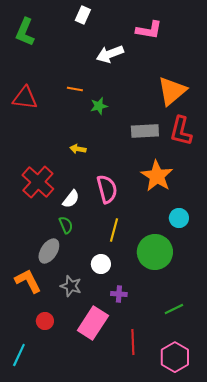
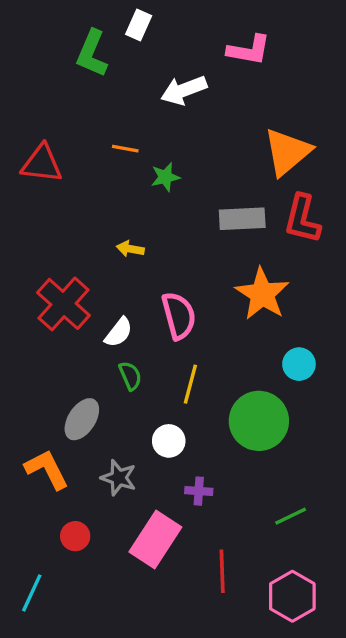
green L-shape: (25, 32) -> (92, 53), moved
green semicircle: (66, 225) -> (130, 376), moved

